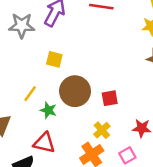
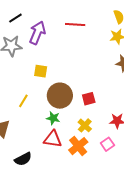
green star: (48, 110) -> (53, 118), moved
red triangle: (44, 143) -> (53, 139), moved

